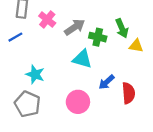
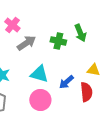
gray arrow: (75, 27) -> (26, 43), moved
yellow triangle: (136, 46) -> (93, 70), moved
cyan triangle: (82, 59) -> (39, 74), moved

